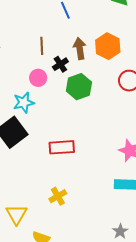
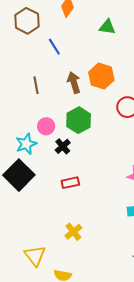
black cross: (60, 64) -> (63, 146), moved
pink circle: (38, 78) -> (46, 126), moved
red rectangle: (62, 147) -> (70, 183), size x0.7

